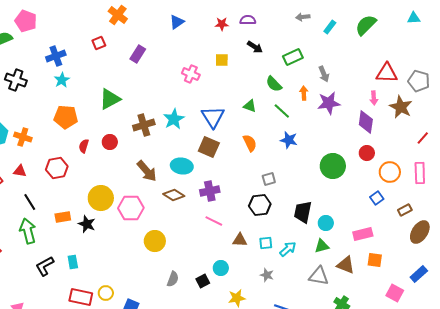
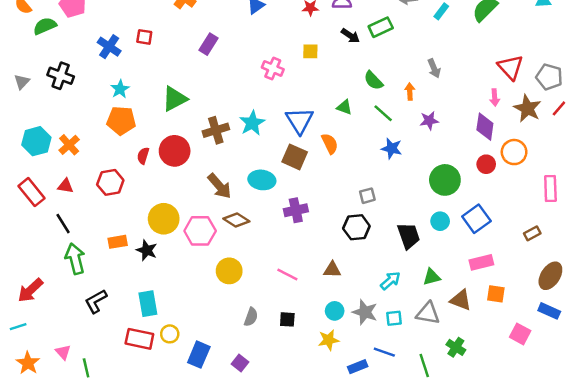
red square: (99, 43) -> (144, 37), moved, turned 32
blue cross: (56, 56) -> (109, 47), turned -36
green rectangle: (293, 57) -> (381, 27), moved
red triangle: (387, 73) -> (510, 67), turned 45
cyan star: (62, 80) -> (120, 89), moved
purple star: (329, 103) -> (429, 121), moved, size x0.7
orange cross: (23, 137) -> (69, 145), turned 30
red line: (423, 138) -> (559, 108), moved
red circle: (110, 142) -> (175, 151), size x1.6
orange semicircle: (250, 143) -> (330, 144), moved
orange circle: (390, 172) -> (514, 152), moved
brown diamond: (174, 195) -> (236, 220), moved
blue square: (377, 198) -> (476, 219), moved, size x1.6
black line: (30, 202) -> (63, 224), moved
black trapezoid: (303, 212) -> (409, 236), turned 150
pink line: (214, 221) -> (287, 275), moved
cyan circle: (326, 223) -> (440, 221), moved
brown ellipse: (420, 232) -> (550, 276), moved
cyan square: (266, 243) -> (394, 318), moved
cyan rectangle: (73, 262) -> (148, 304), moved, size x1.5
cyan circle: (221, 268) -> (335, 311), moved
blue rectangle: (419, 274) -> (549, 311), turned 66
gray star: (267, 275) -> (365, 312), size x1.5
black square: (203, 281) -> (287, 319), turned 32

